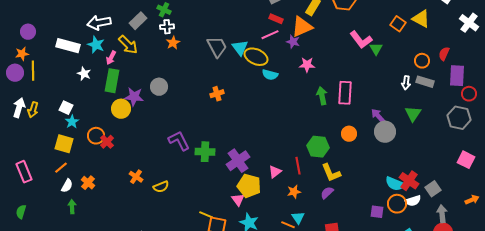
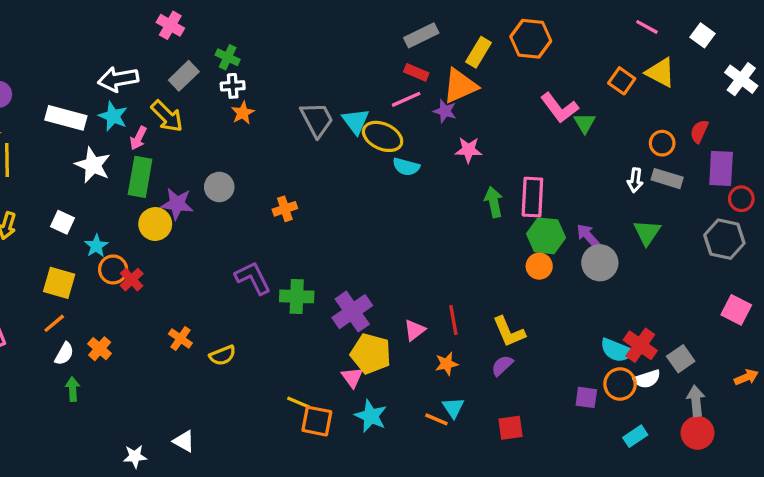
white star: (84, 74) -> (93, 165), size x1.5
orange cross: (217, 94) -> (285, 209), moved
cyan star: (72, 122) -> (96, 246), moved
green hexagon: (318, 147) -> (546, 236), moved

